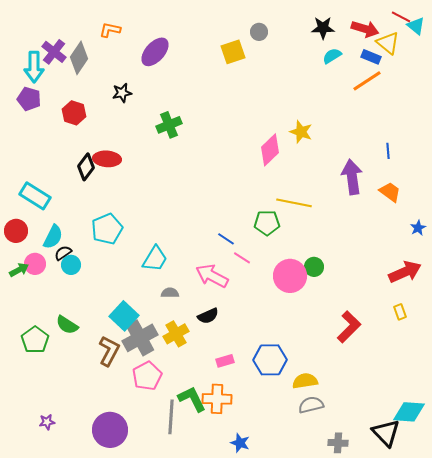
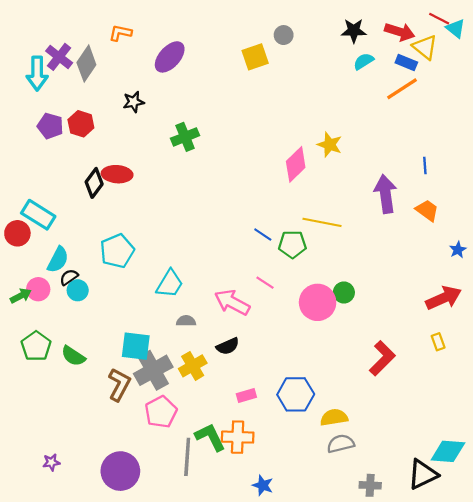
purple pentagon: (29, 99) -> (50, 126), moved
red circle: (16, 231) -> (17, 233), moved
blue line: (226, 239) -> (263, 234), moved
cyan square: (124, 316) -> (136, 346), turned -36
green pentagon: (35, 340) -> (36, 346), moved
black triangle: (386, 433) -> (423, 474), turned 48

